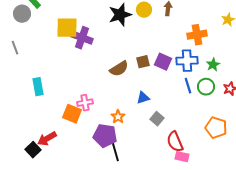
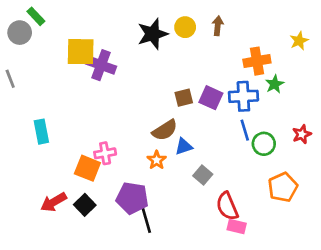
green star: (213, 65) -> (275, 84), moved
brown semicircle: (119, 69) -> (165, 130), moved
green circle: (206, 87) -> (264, 144), moved
orange star: (118, 117) -> (157, 160), moved
orange pentagon: (216, 128) -> (283, 187), turned 30
black square: (33, 150) -> (85, 205), moved

